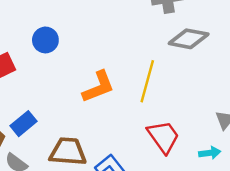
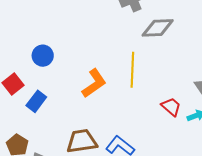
blue rectangle: (23, 124) -> (36, 101), moved
red trapezoid: (163, 137) -> (171, 107), moved, size x0.7

